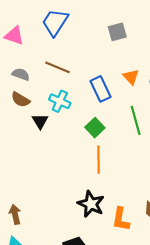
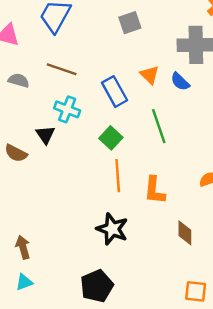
brown semicircle: (21, 100) -> (16, 153), moved
orange L-shape: (121, 219) -> (155, 190), moved

